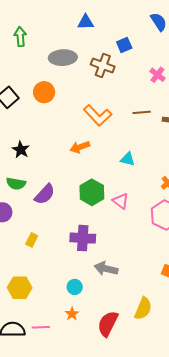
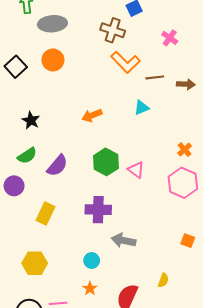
gray ellipse: (63, 58) -> (52, 24), moved
orange L-shape: (98, 115) -> (125, 62), moved
cyan triangle: (128, 159) -> (142, 108), moved, turned -35
green semicircle: (16, 184) -> (27, 156), turned -42
yellow rectangle: (32, 240) -> (45, 213), size x1.5
yellow semicircle: (143, 308) -> (163, 280), size x0.6

